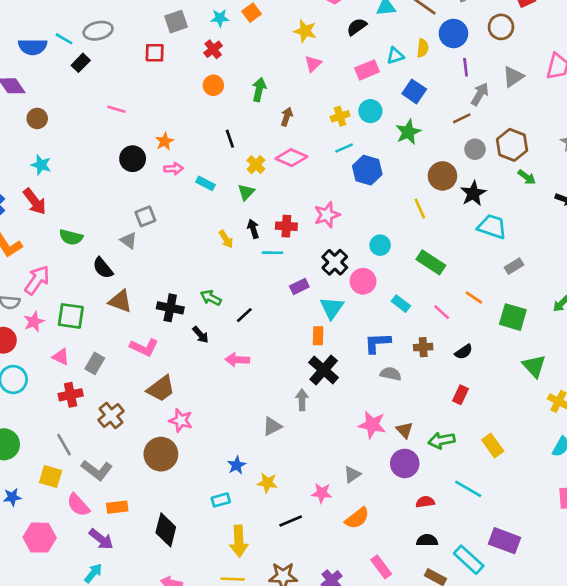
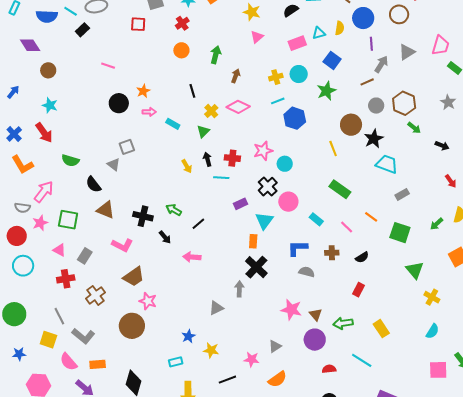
cyan circle: (380, 245) -> (285, 164), moved

